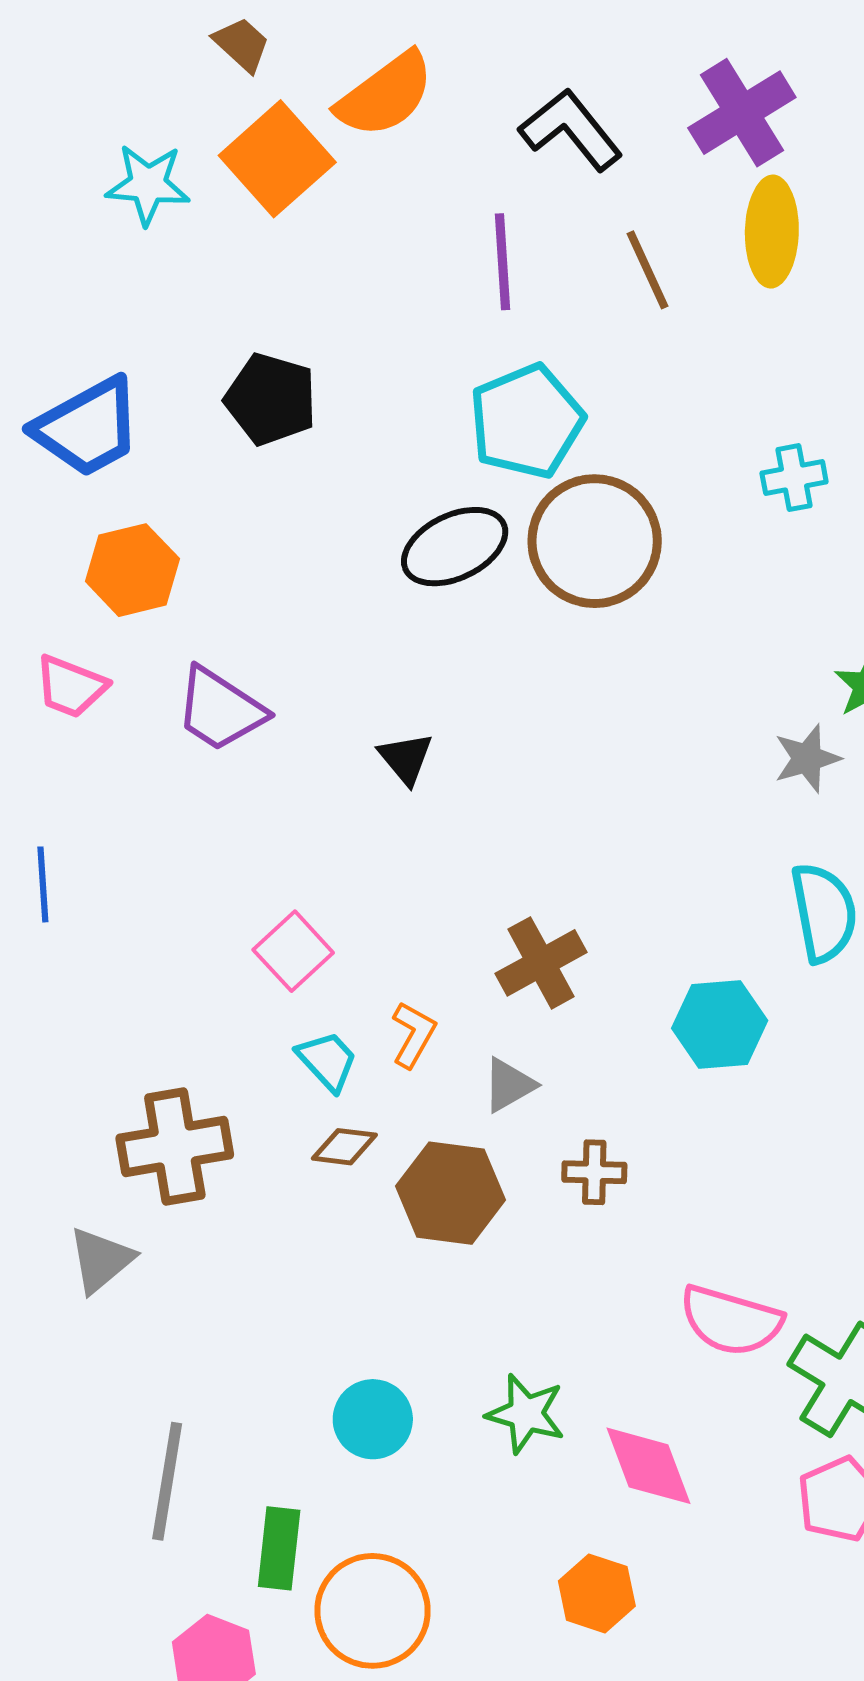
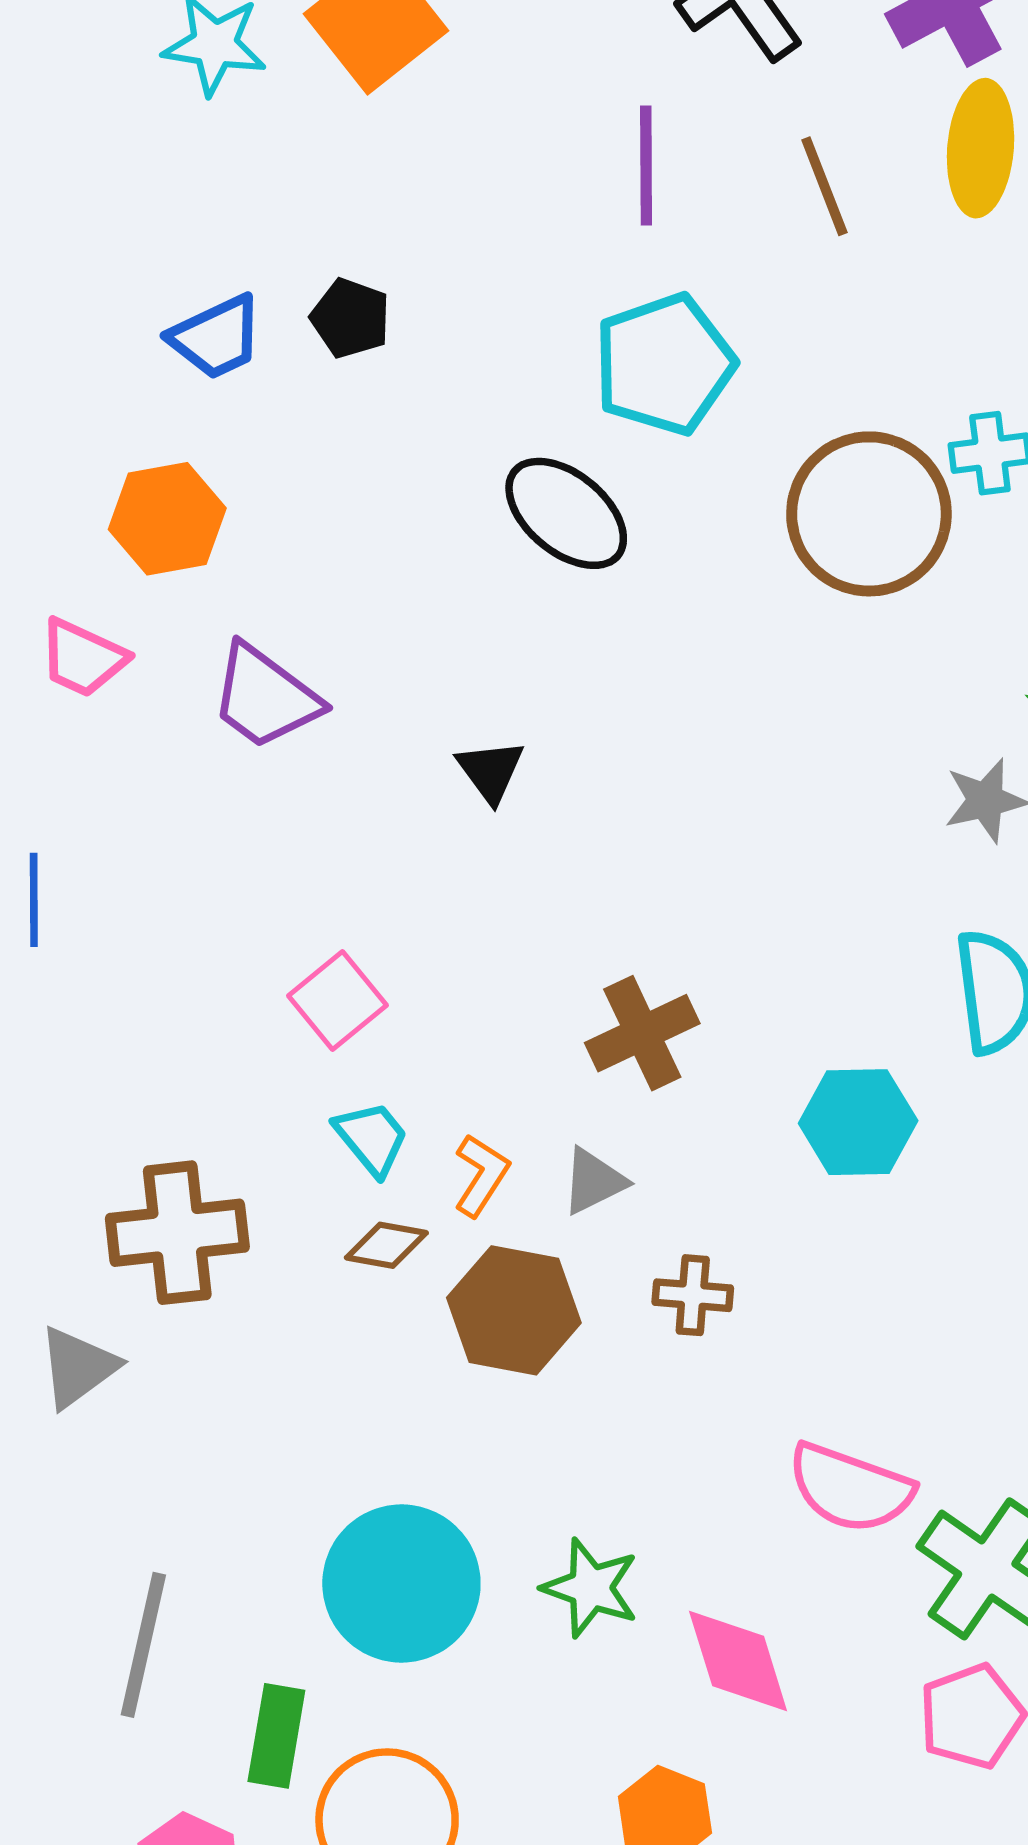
black pentagon: (271, 399) -> (351, 318), size x0.7
blue trapezoid: (88, 427) -> (216, 337), moved, size x0.7
brown circle: (595, 541) -> (869, 514), moved
black ellipse: (455, 547) -> (566, 513), turned 62
orange L-shape: (413, 1035) -> (481, 1175), moved
cyan circle: (373, 1419) -> (401, 1583), size x1.6

